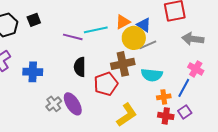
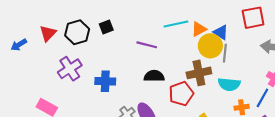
cyan line: (96, 30) -> (176, 24), moved
gray line: (148, 45) -> (225, 53), turned -60
black semicircle: (80, 67) -> (154, 76), turned 90

